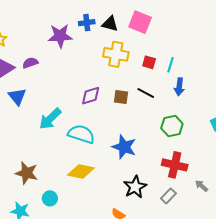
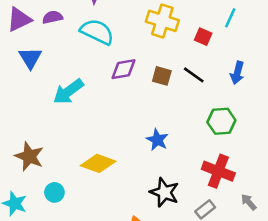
cyan line: (170, 65) -> (230, 18), moved
cyan semicircle: (81, 134) -> (97, 32), moved
blue star: (124, 147) -> (157, 140), size x0.7
black star: (135, 187) -> (164, 192), turned -30

